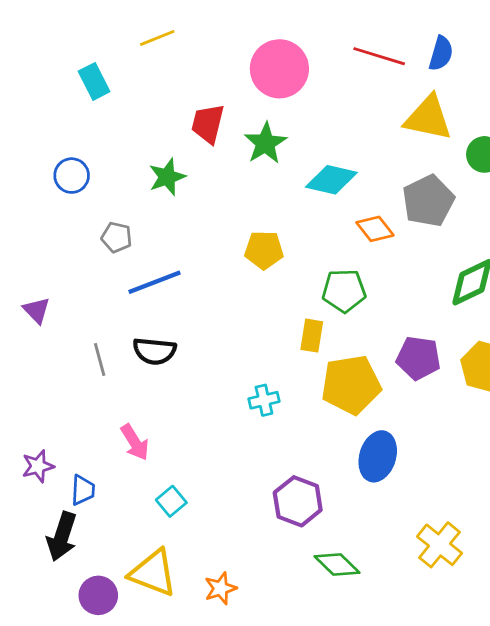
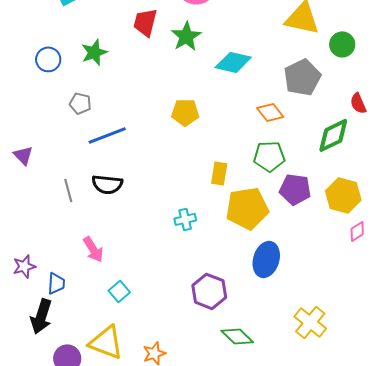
green star: (167, 177) -> (94, 52), moved
orange diamond: (375, 229) -> (270, 112), moved
green pentagon: (344, 291) -> (269, 156), moved

